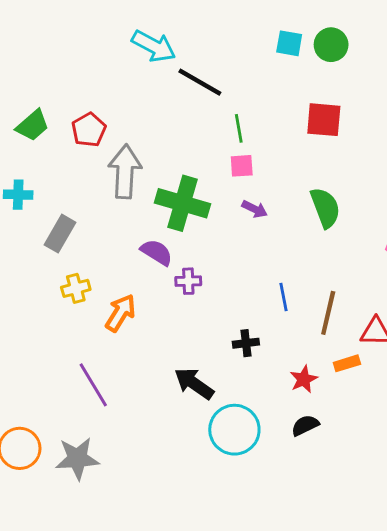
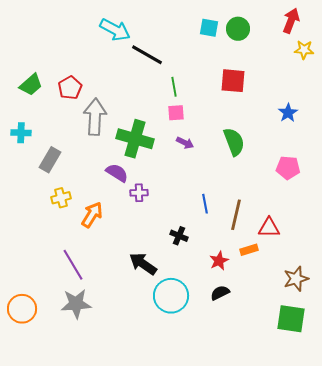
black cross: (246, 343) -> (179, 236), turned 30
gray star: (77, 458) -> (76, 304), moved

